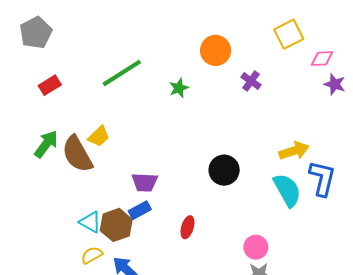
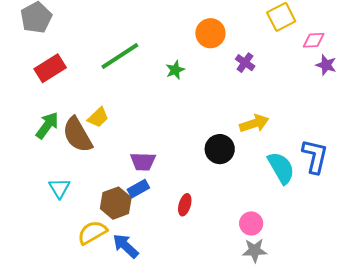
red rectangle: (50, 85) -> (50, 68), size x1.4
yellow arrow: (294, 151) -> (254, 123), moved
cyan triangle: (90, 222) -> (59, 188), moved, turned 30
yellow semicircle: (92, 255) -> (92, 233), size x1.4

